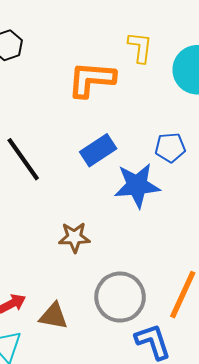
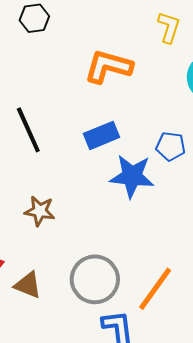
yellow L-shape: (140, 47) -> (169, 27), moved
brown star: (74, 237) -> (40, 211), moved

